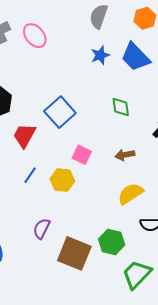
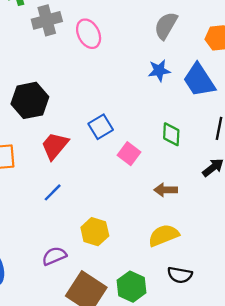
blue square: (60, 112) -> (101, 127), size x0.7
pink square: (82, 155) -> (129, 154), moved
yellow hexagon: (62, 180) -> (95, 232), moved
purple semicircle: (42, 229) -> (54, 256), turned 30

